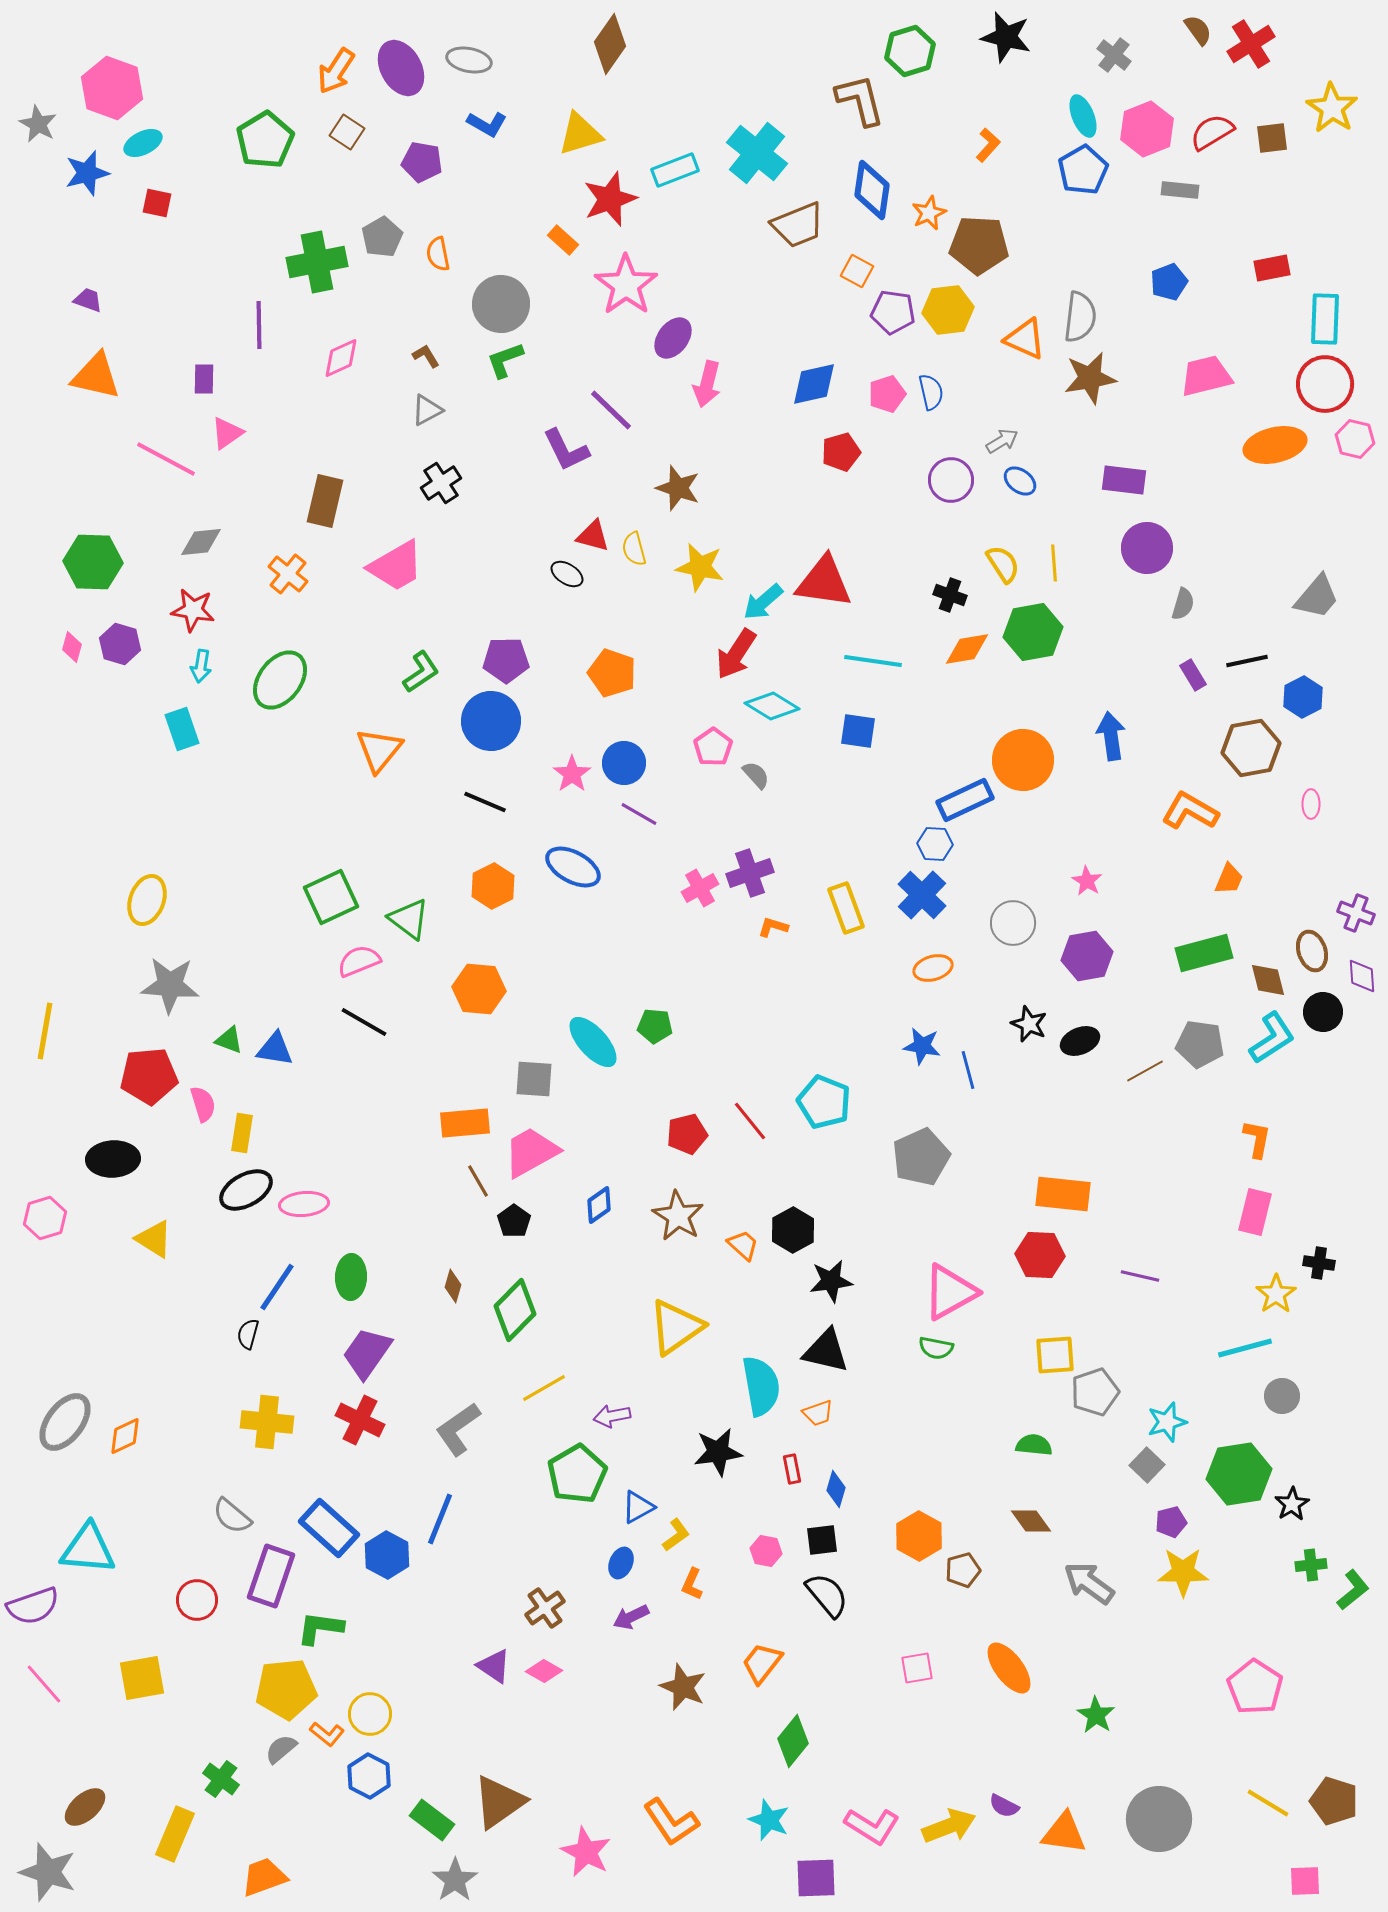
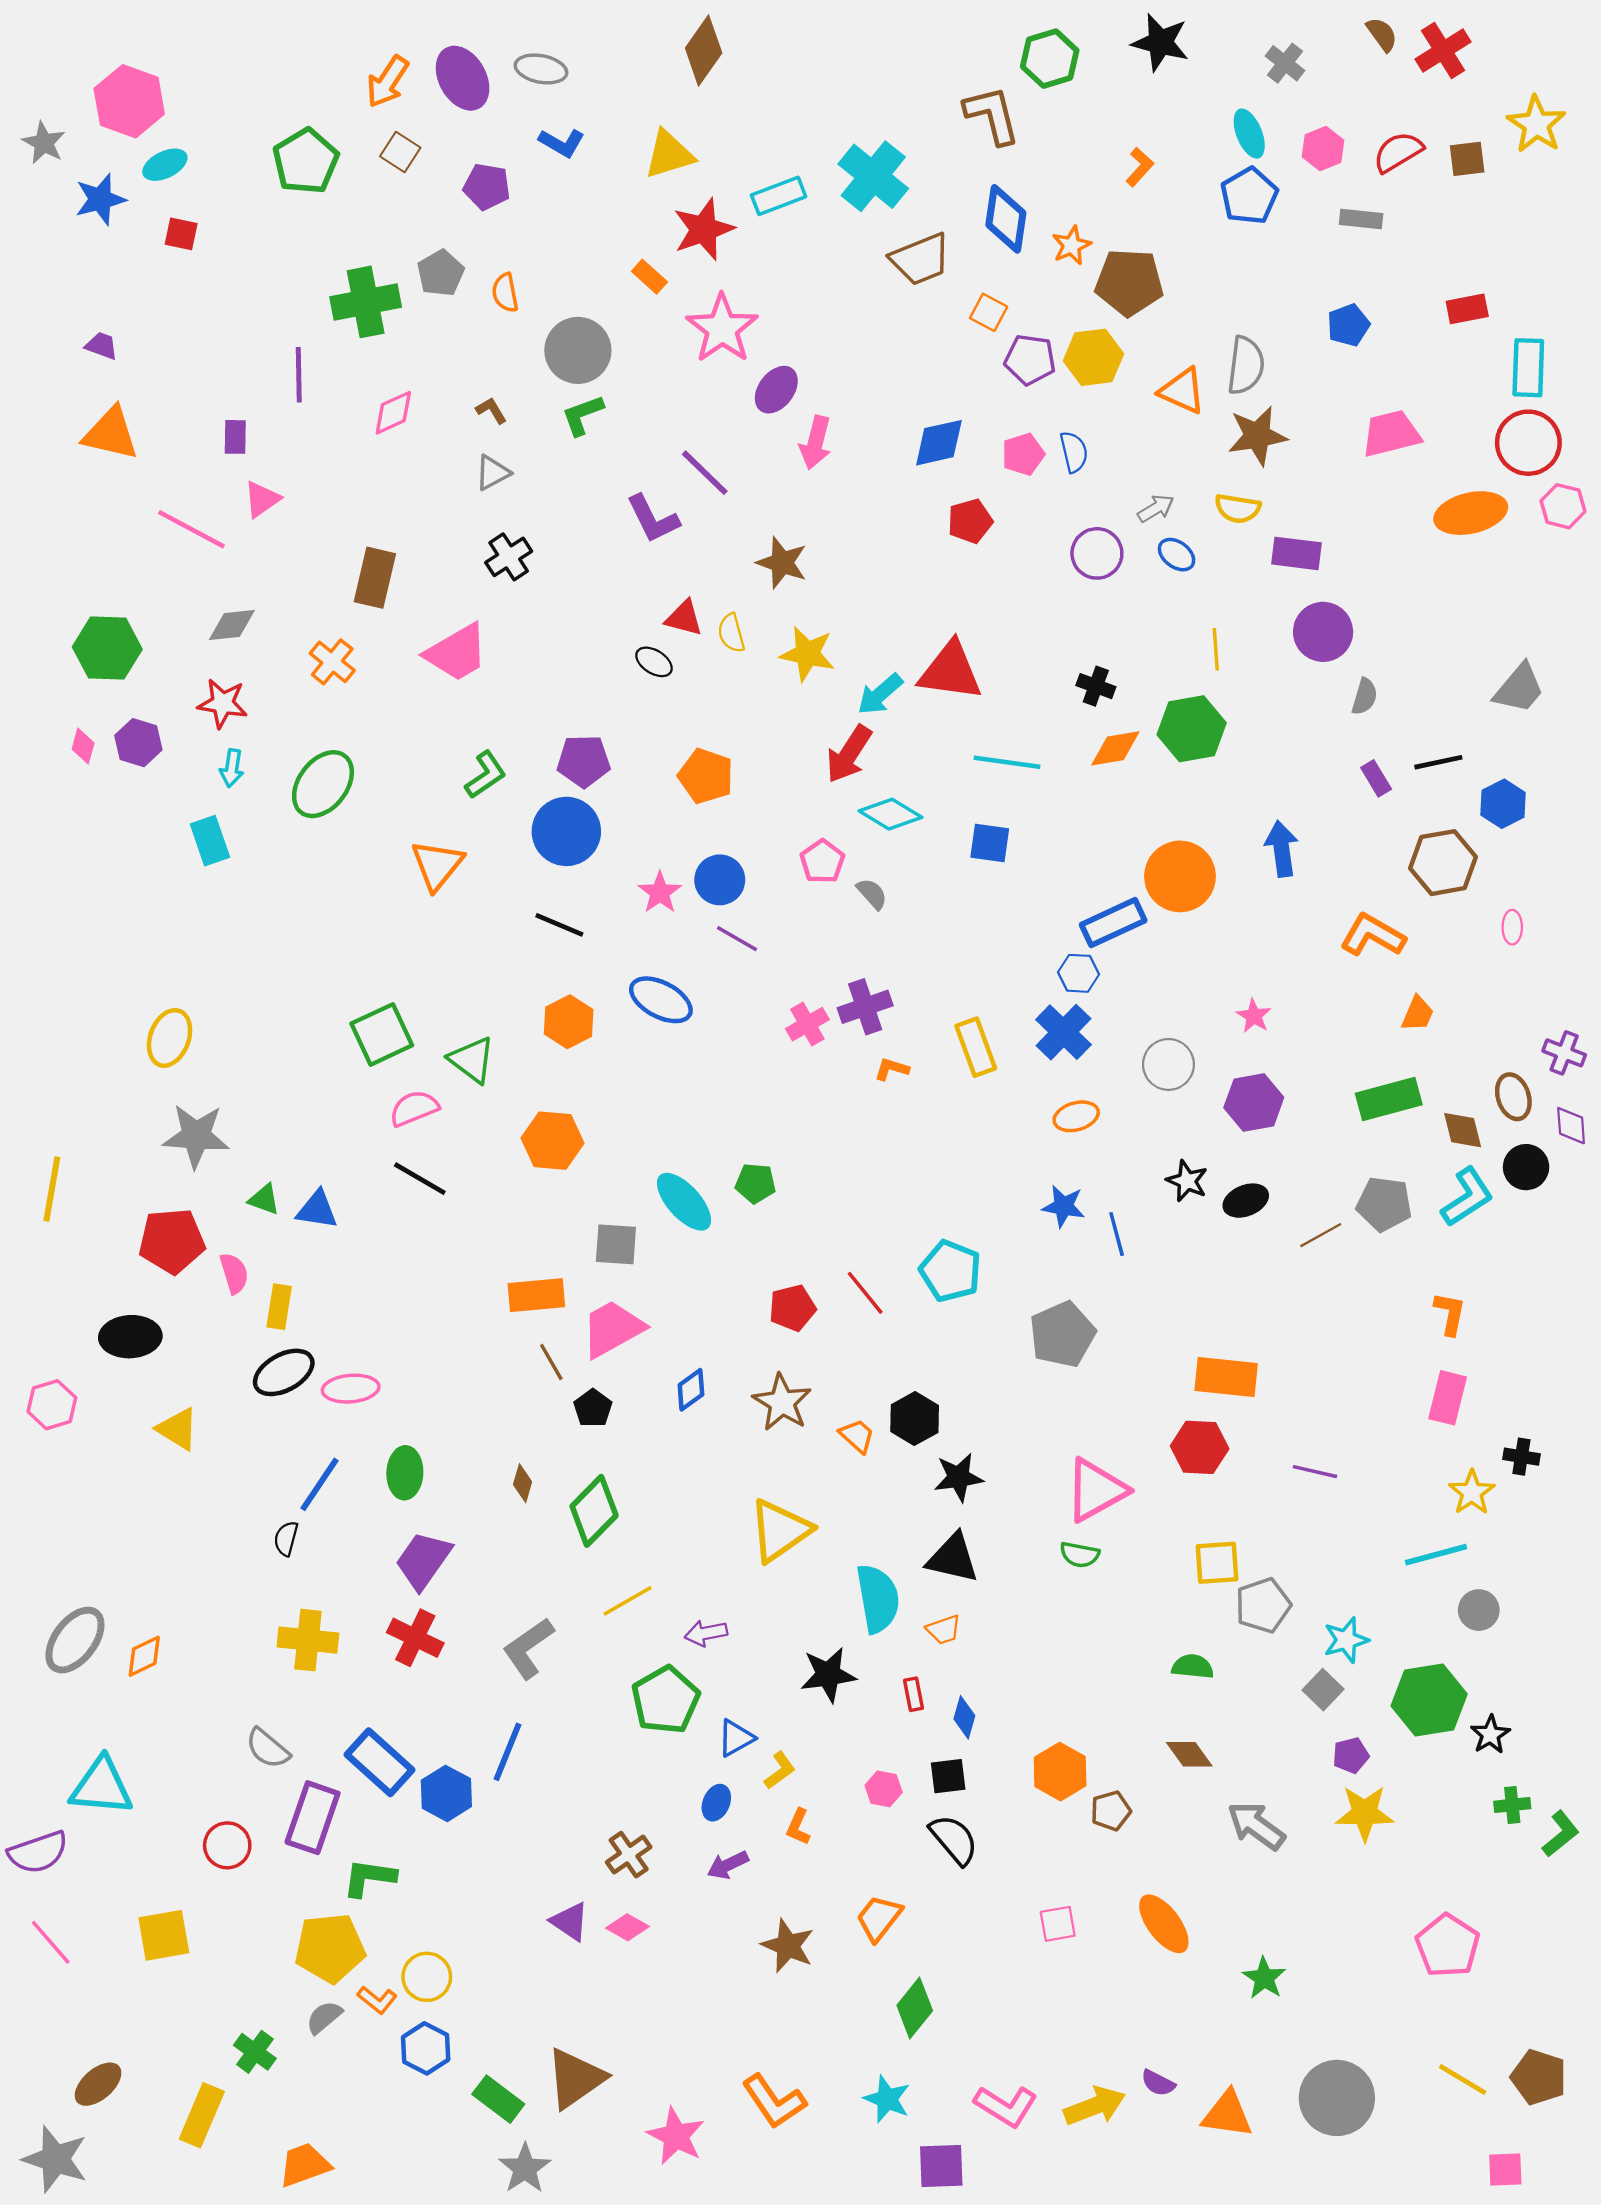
pink hexagon: (1147, 129) -> (1323, 149), size x0.7
yellow semicircle: (1003, 564) -> (1238, 508), moved, turned 132

